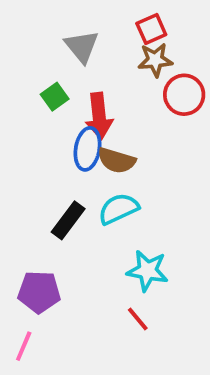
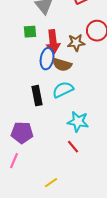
brown star: (155, 60) -> (76, 43), moved
green square: (55, 97) -> (30, 32), turned 32
black rectangle: (68, 220) -> (37, 96), turned -48

